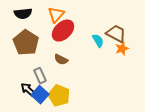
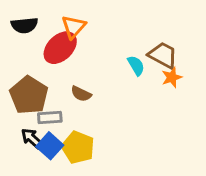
red ellipse: (63, 31) -> (60, 48), moved
brown pentagon: (26, 43) -> (29, 95), moved
gray rectangle: (40, 76) -> (50, 118), turned -70

